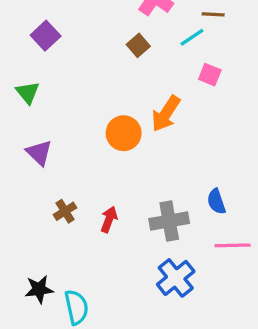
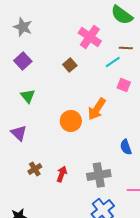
brown square: (138, 45) -> (70, 65), moved
green triangle: (28, 93) -> (28, 96), moved
blue semicircle: (216, 201) -> (126, 147), moved

